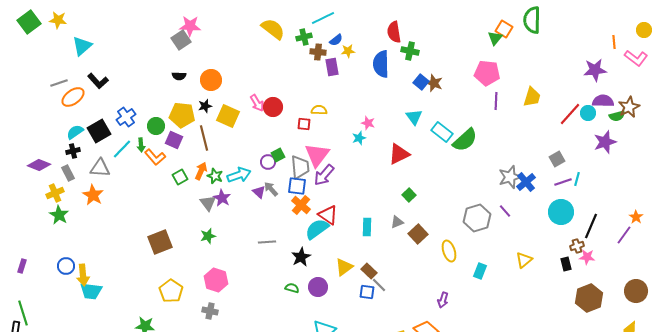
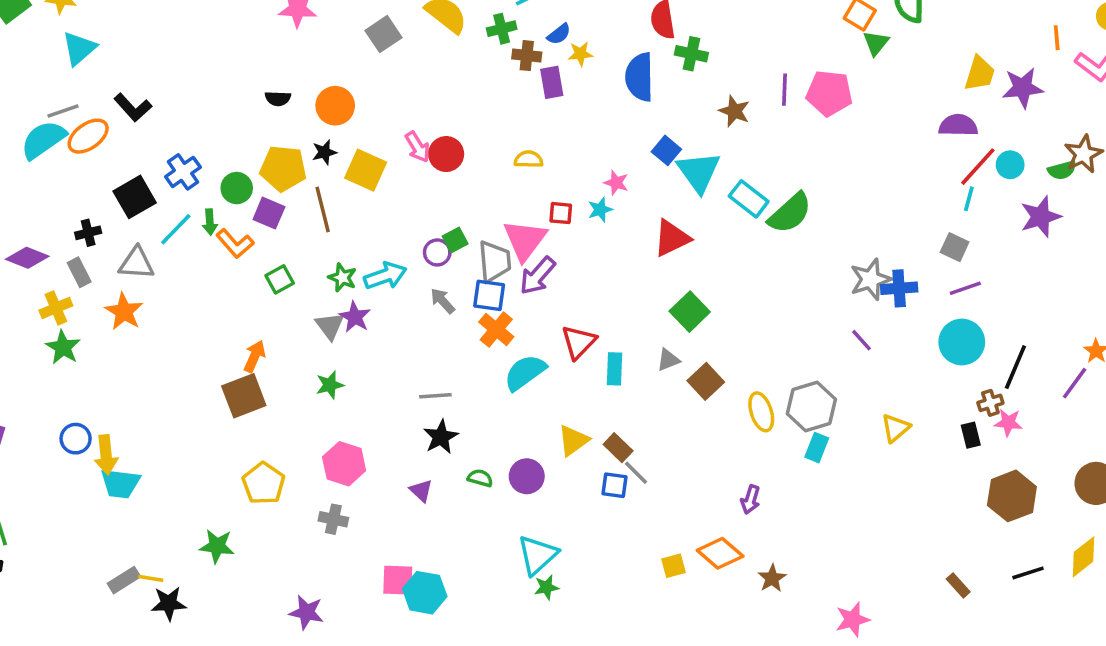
green triangle: (495, 38) -> (876, 43), moved
gray square: (181, 40) -> (383, 34), moved
cyan triangle: (82, 46) -> (79, 48), moved
blue square: (421, 82) -> (666, 150), moved
yellow trapezoid: (532, 97) -> (980, 73), moved
purple line: (496, 101) -> (785, 90), moved
purple semicircle: (603, 101) -> (958, 125), moved
cyan triangle: (414, 117) -> (699, 172), size x1.5
red square: (304, 124) -> (561, 213), moved
cyan semicircle: (75, 132) -> (43, 140), moved, size x1.5
gray square: (557, 159) -> (955, 247), turned -35
orange arrow: (201, 171) -> (255, 356), moved
cyan line: (577, 179) -> (969, 199), moved
blue cross: (526, 182) -> (899, 288), turned 36
purple triangle: (259, 192) -> (421, 491), moved
green square: (409, 195) -> (690, 312), size x1.5
red triangle: (328, 215) -> (579, 342), moved, turned 40
gray hexagon: (477, 218) -> (811, 406), moved
black star: (301, 257) -> (441, 437), moved

